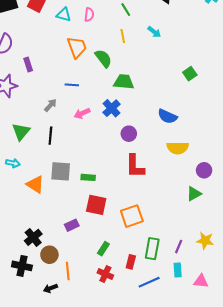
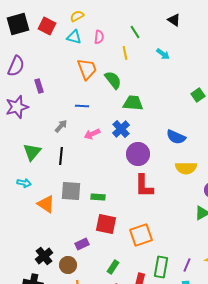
yellow line: (123, 36) -> (125, 53), moved
purple circle: (129, 134) -> (138, 154), size x1.5
brown circle: (49, 255) -> (68, 265), moved

